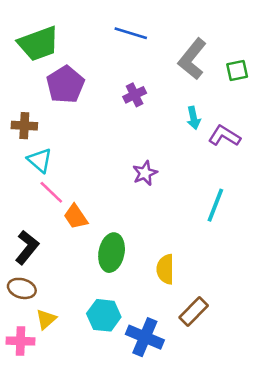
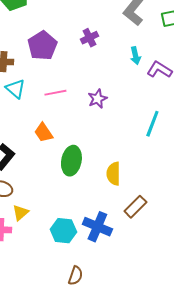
purple pentagon: (65, 85) -> (42, 46), moved
pink line: (51, 192) -> (55, 93), moved, turned -55
cyan hexagon: (104, 315) -> (63, 231), moved

